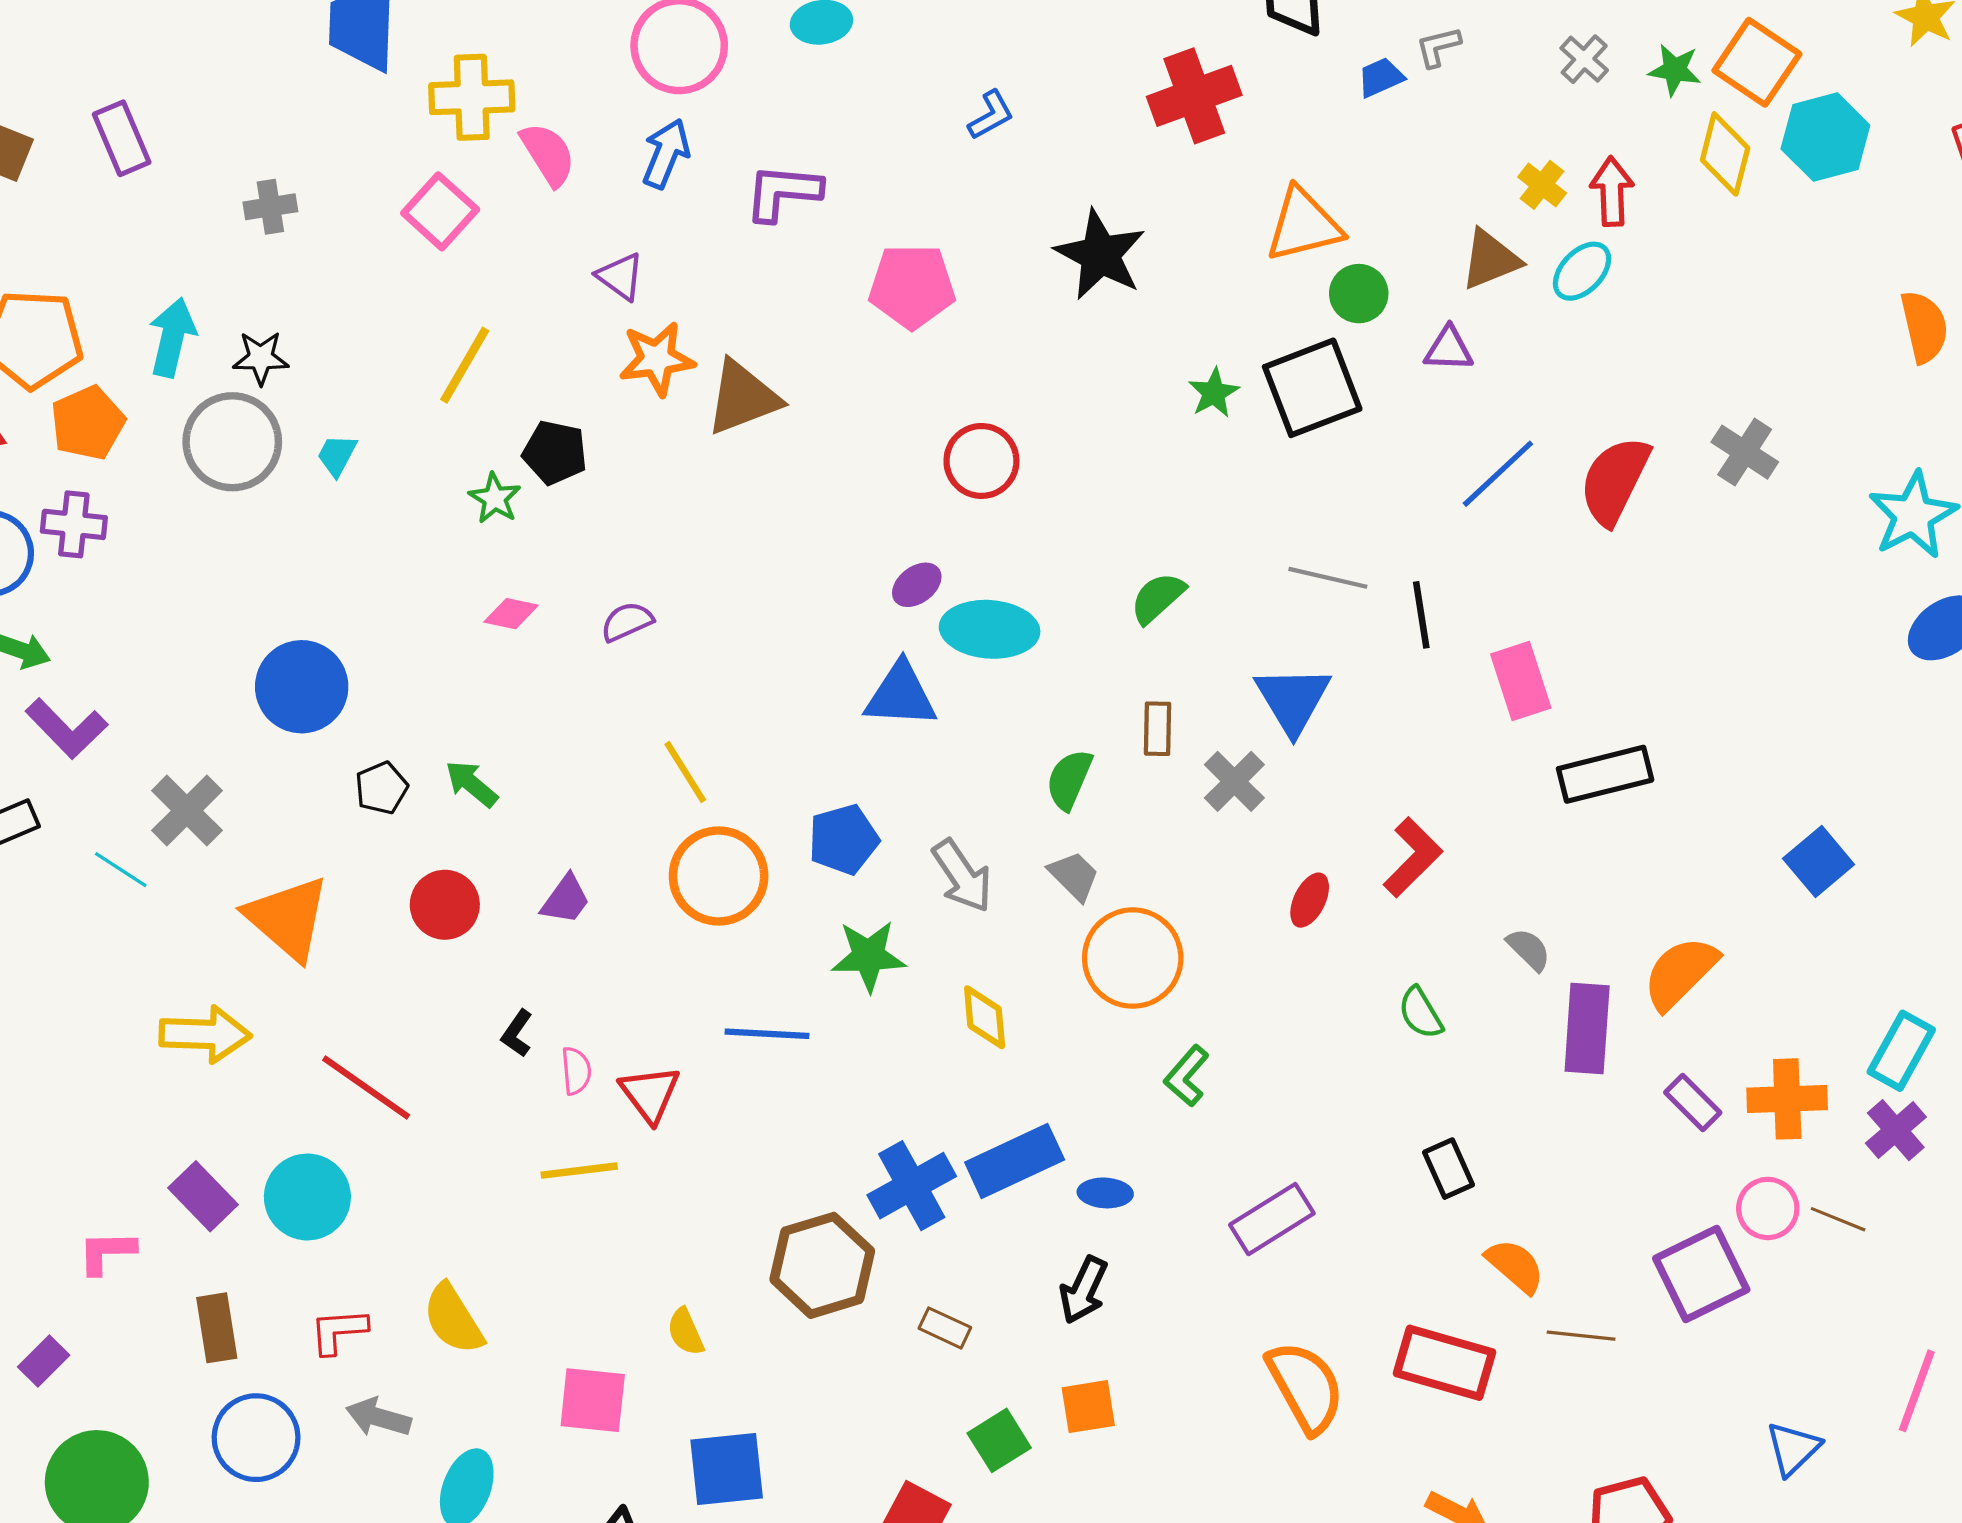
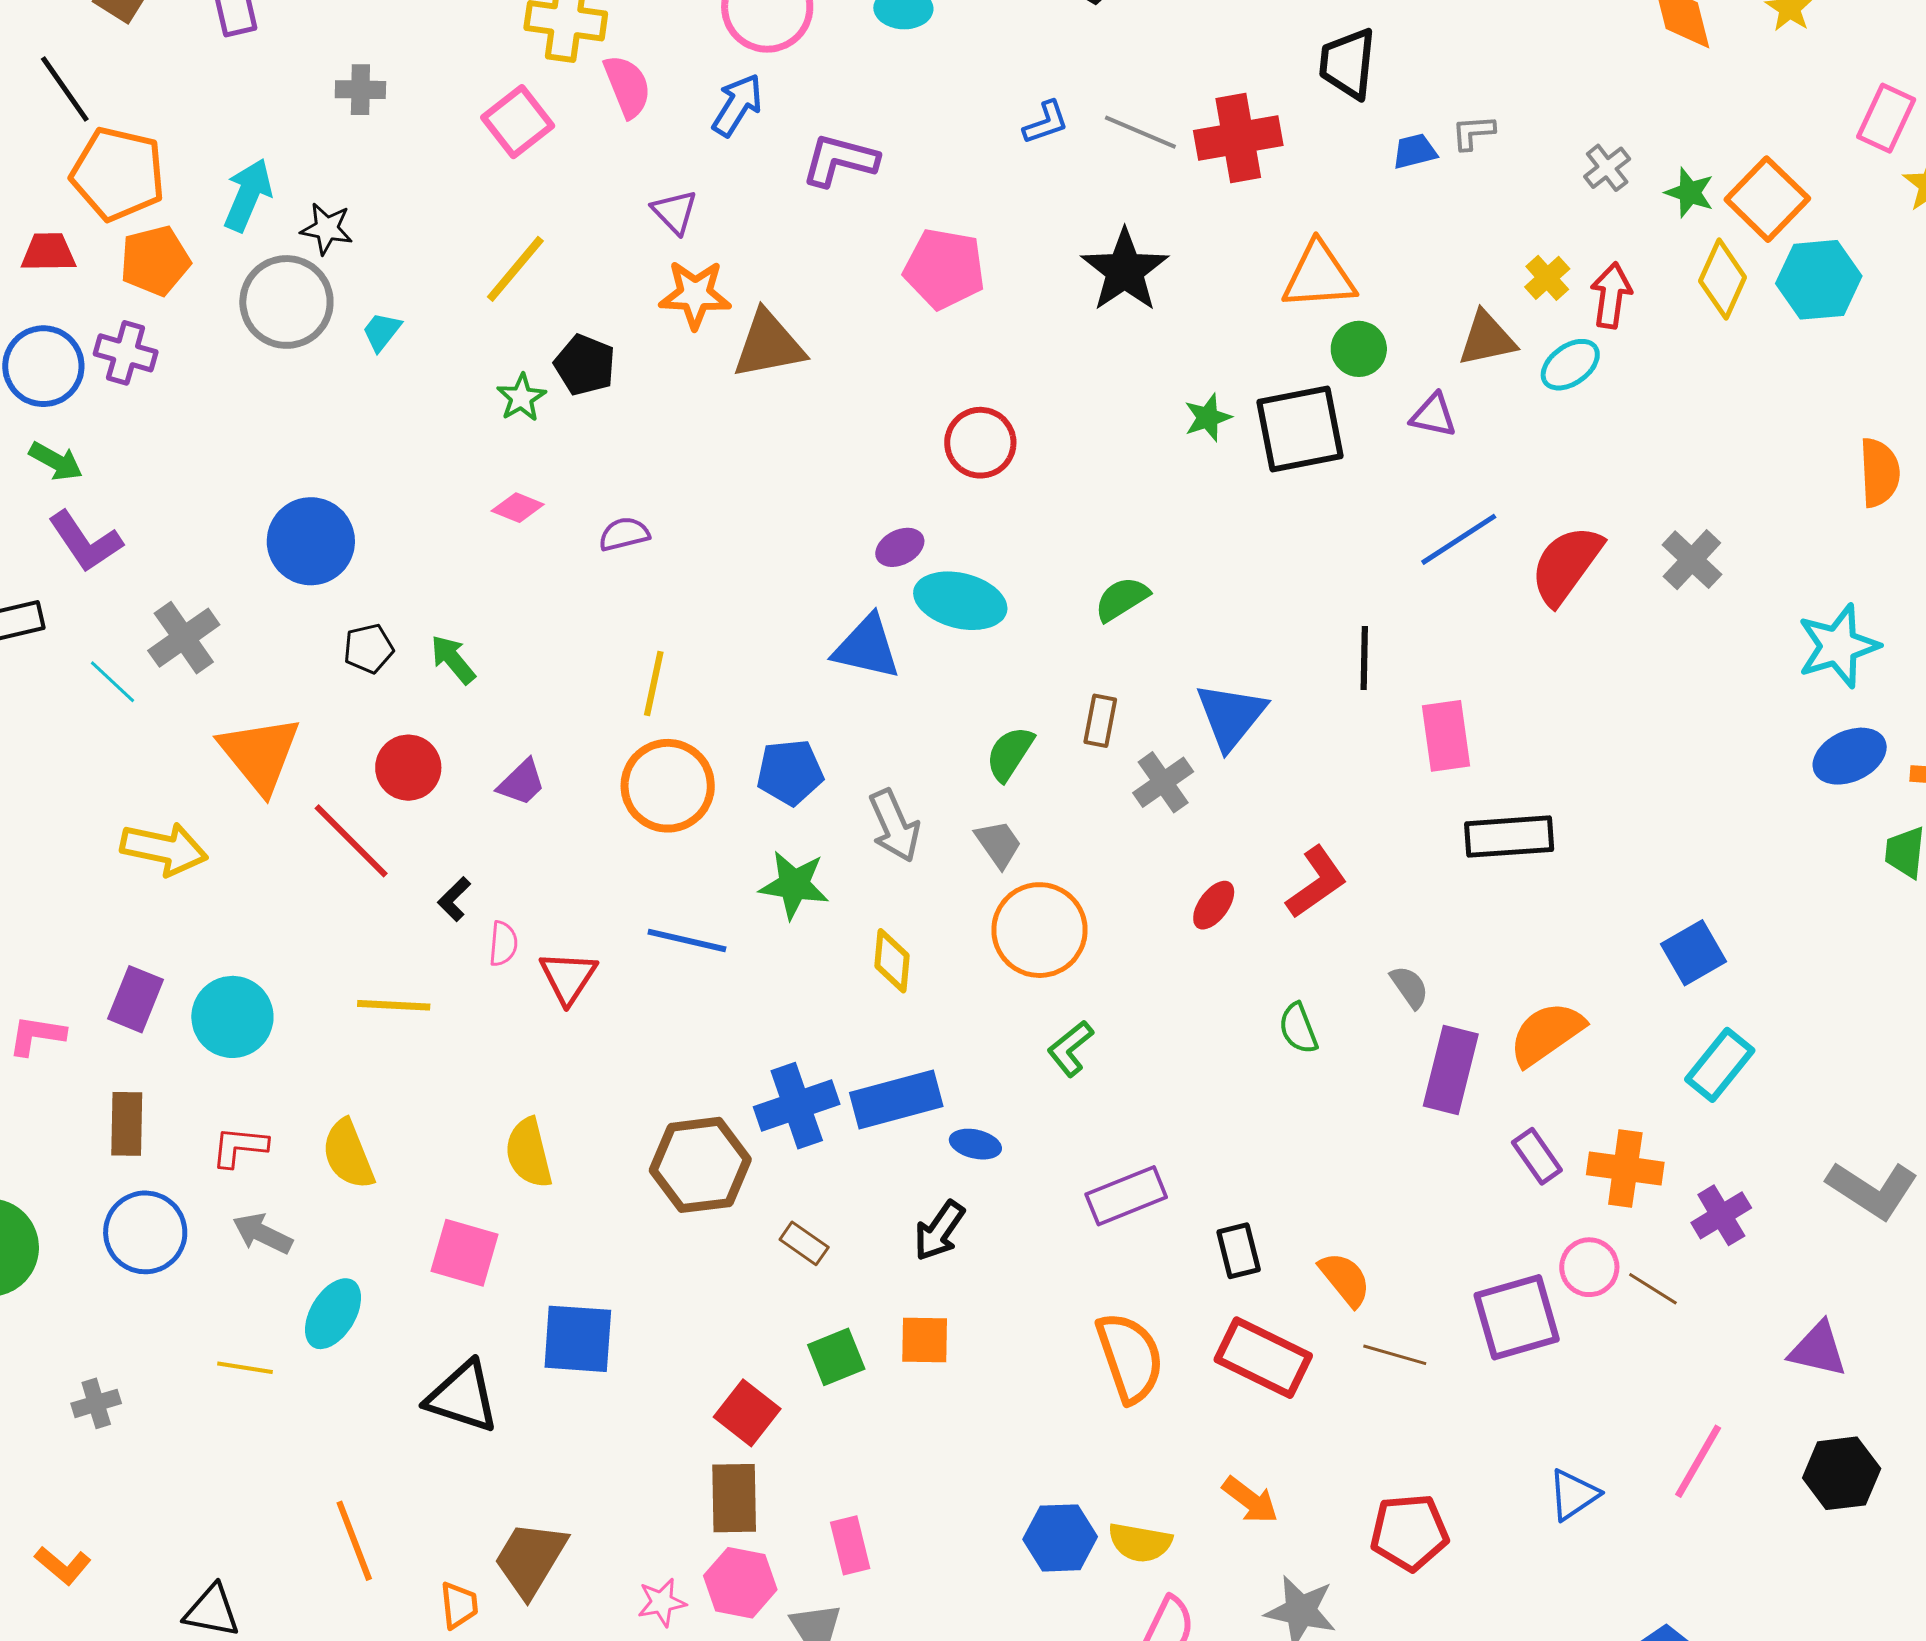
gray line: (1328, 578) -> (1140, 132), moved
yellow line: (685, 772) -> (654, 684), turned 34
cyan rectangle: (1901, 1051) -> (1720, 1065), moved
red line: (366, 1088) -> (351, 841), moved
black rectangle: (1449, 1169) -> (1239, 1251), moved
yellow line: (579, 1171) -> (394, 1005), moved
purple rectangle: (203, 1196) -> (135, 999), turned 56
yellow semicircle: (686, 1332) -> (529, 1153), moved, size x1.5

